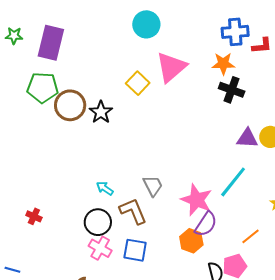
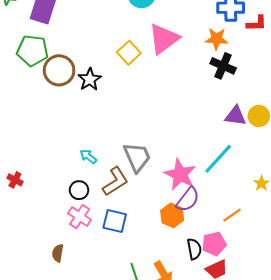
gray trapezoid: (153, 186) -> (137, 157), size x1.4
brown L-shape: (133, 211) -> (115, 181), turned 76
black circle: (98, 222) -> (79, 190), size x0.7

